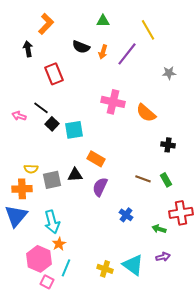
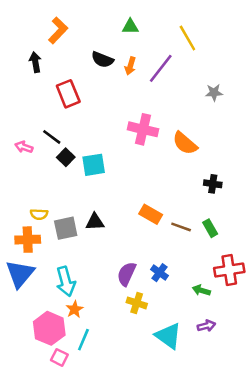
orange rectangle: (96, 159) -> (151, 214), moved
purple semicircle: (100, 187) -> (127, 274), moved
yellow cross: (105, 269) -> (137, 303), moved

